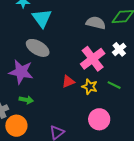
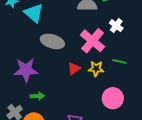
gray ellipse: (38, 48) -> (52, 41), moved

